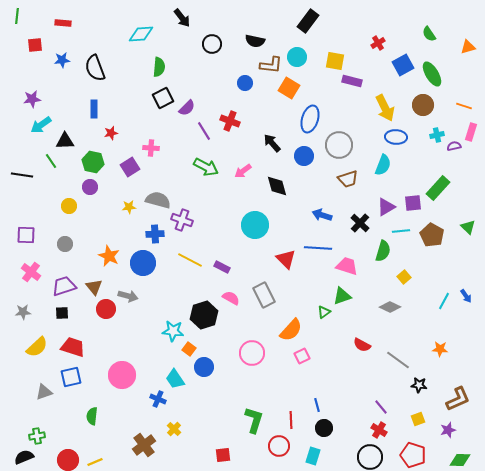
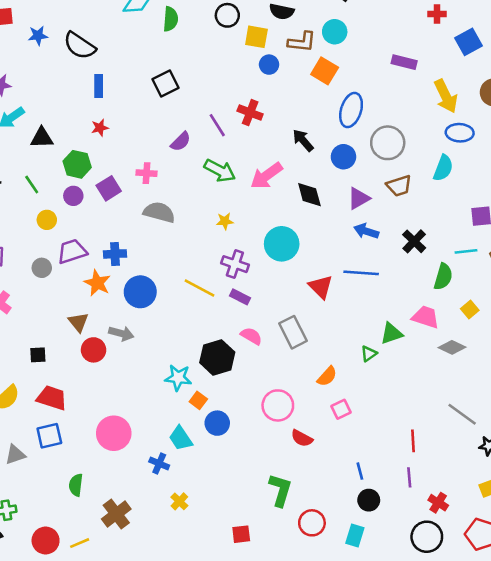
red cross: (378, 43) -> (437, 14), turned 32
yellow square: (335, 61) -> (256, 37), moved
green semicircle: (159, 67) -> (171, 19), moved
black semicircle: (95, 68) -> (80, 46), turned -36
purple semicircle: (187, 108) -> (181, 142), moved
blue rectangle: (94, 109) -> (99, 86), moved
pink cross: (151, 148) -> (147, 173), moved
green line: (51, 161) -> (32, 184), moved
purple square: (130, 167) -> (109, 188), moved
pink arrow: (243, 171) -> (266, 176), size x1.5
yellow star: (129, 207) -> (225, 221), moved
purple triangle: (386, 207) -> (359, 198), moved
purple cross: (182, 220) -> (235, 264), moved
blue cross: (155, 234) -> (115, 254), moved
pink trapezoid: (347, 266) -> (426, 317), moved
purple trapezoid: (64, 286) -> (72, 251), moved
orange semicircle: (291, 330) -> (327, 376), size x0.7
red semicircle: (362, 345) -> (302, 438), moved
purple line: (381, 407) -> (409, 477), moved, turned 35
red line: (291, 420) -> (413, 441), moved
brown cross: (144, 445) -> (116, 514), moved

